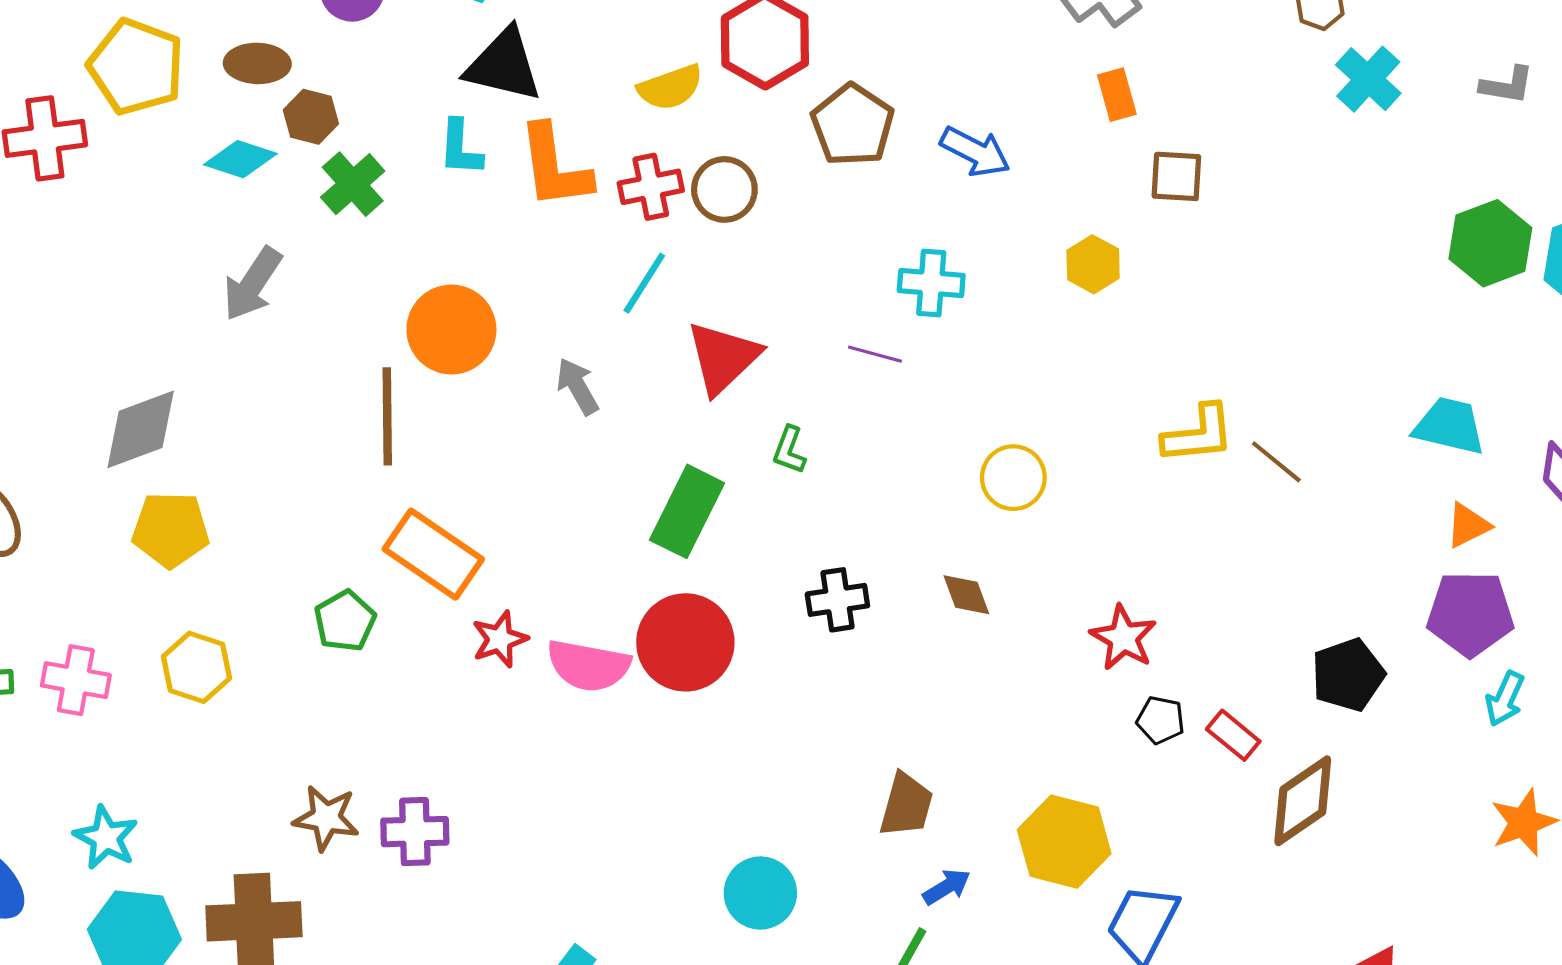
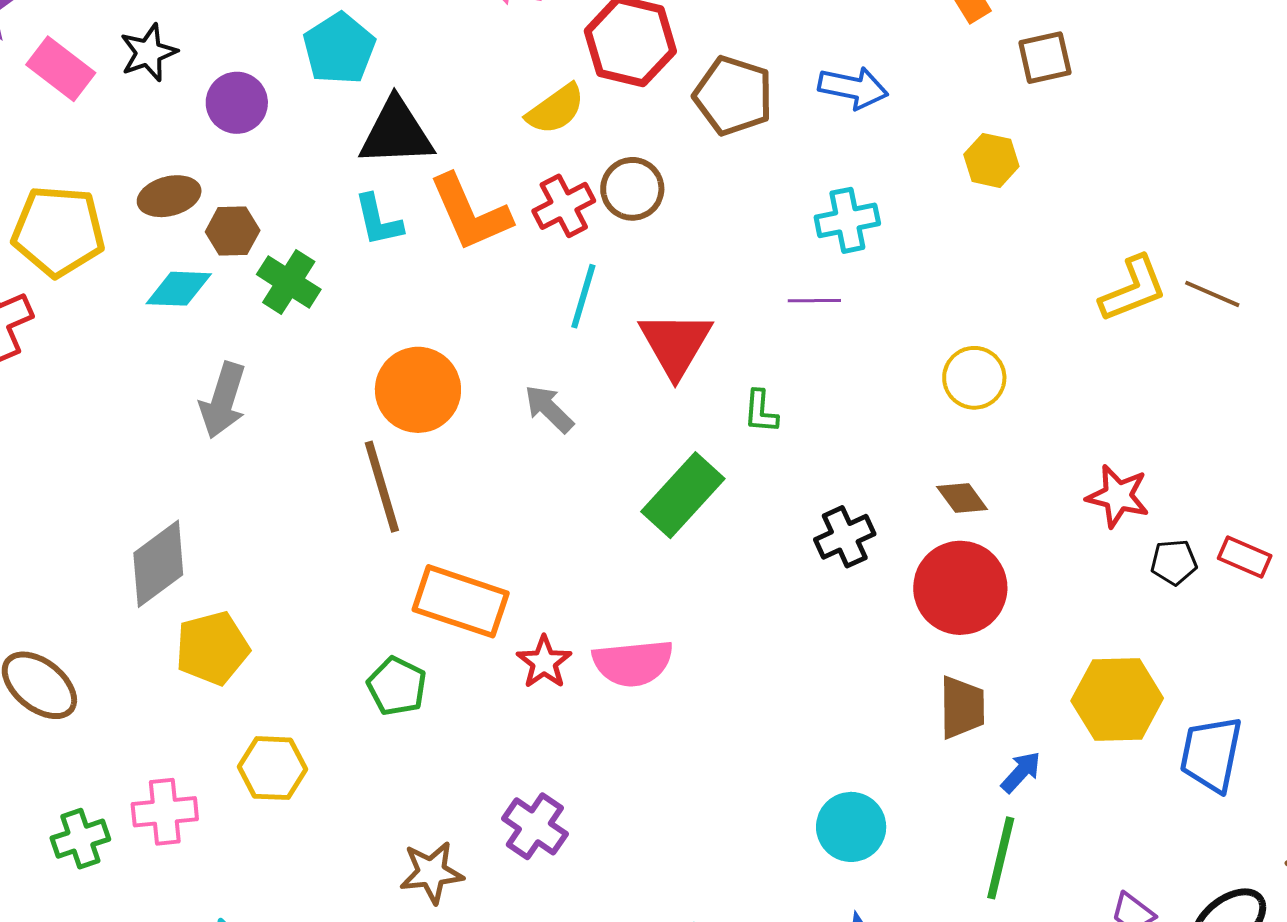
green rectangle: (687, 511) -> (683, 495), turned 32
red circle: (685, 642) -> (960, 588), moved
purple cross: (415, 832) -> (535, 826), moved, turned -38

